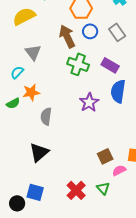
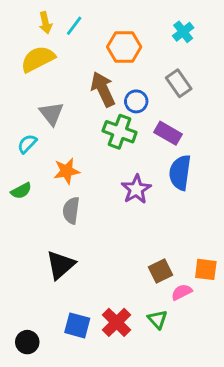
blue circle: (90, 31) -> (136, 101), moved
orange star: (31, 92) -> (67, 171), moved
blue square: (35, 192) -> (77, 325), moved

